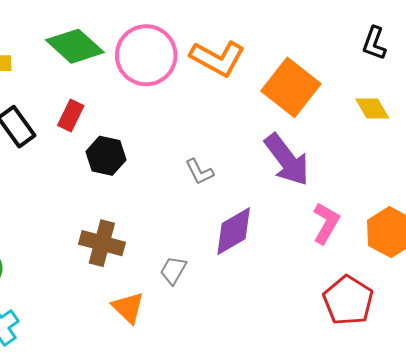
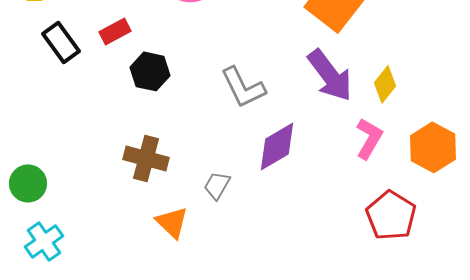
yellow diamond: (372, 109) -> (385, 84), moved, turned 69
red rectangle: (71, 116) -> (115, 31), turned 36
gray L-shape: (199, 172) -> (243, 87), size x1.6

